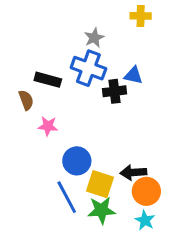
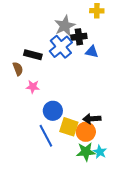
gray star: (94, 38) -> (65, 26), size x1.5
blue cross: (88, 68) -> (61, 47), turned 30
black cross: (115, 91) -> (79, 37), moved
orange circle: (146, 191) -> (86, 132), moved
green star: (101, 210) -> (86, 152), moved

